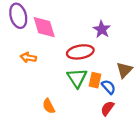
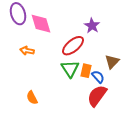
red ellipse: (80, 52) -> (73, 46), turned -30
orange semicircle: (49, 106) -> (32, 98), moved
red semicircle: (107, 108) -> (97, 96), size x1.6

